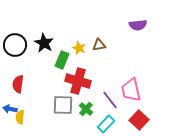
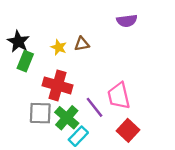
green rectangle: (62, 60) -> (25, 61), moved
green cross: (86, 109) -> (67, 118), size x1.5
cyan rectangle: (106, 124) -> (78, 136), moved

